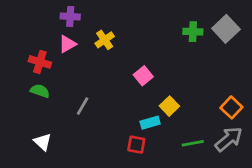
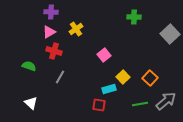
gray square: (226, 29) -> (170, 34), moved
green cross: (193, 32) -> (134, 17), moved
red cross: (40, 62) -> (54, 51), moved
orange square: (231, 107) -> (150, 78), moved

